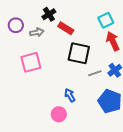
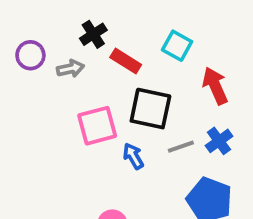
cyan square: (106, 20) -> (177, 46), moved, turned -35
pink square: (31, 62) -> (97, 126), moved
blue arrow: (70, 95) -> (133, 156), moved

